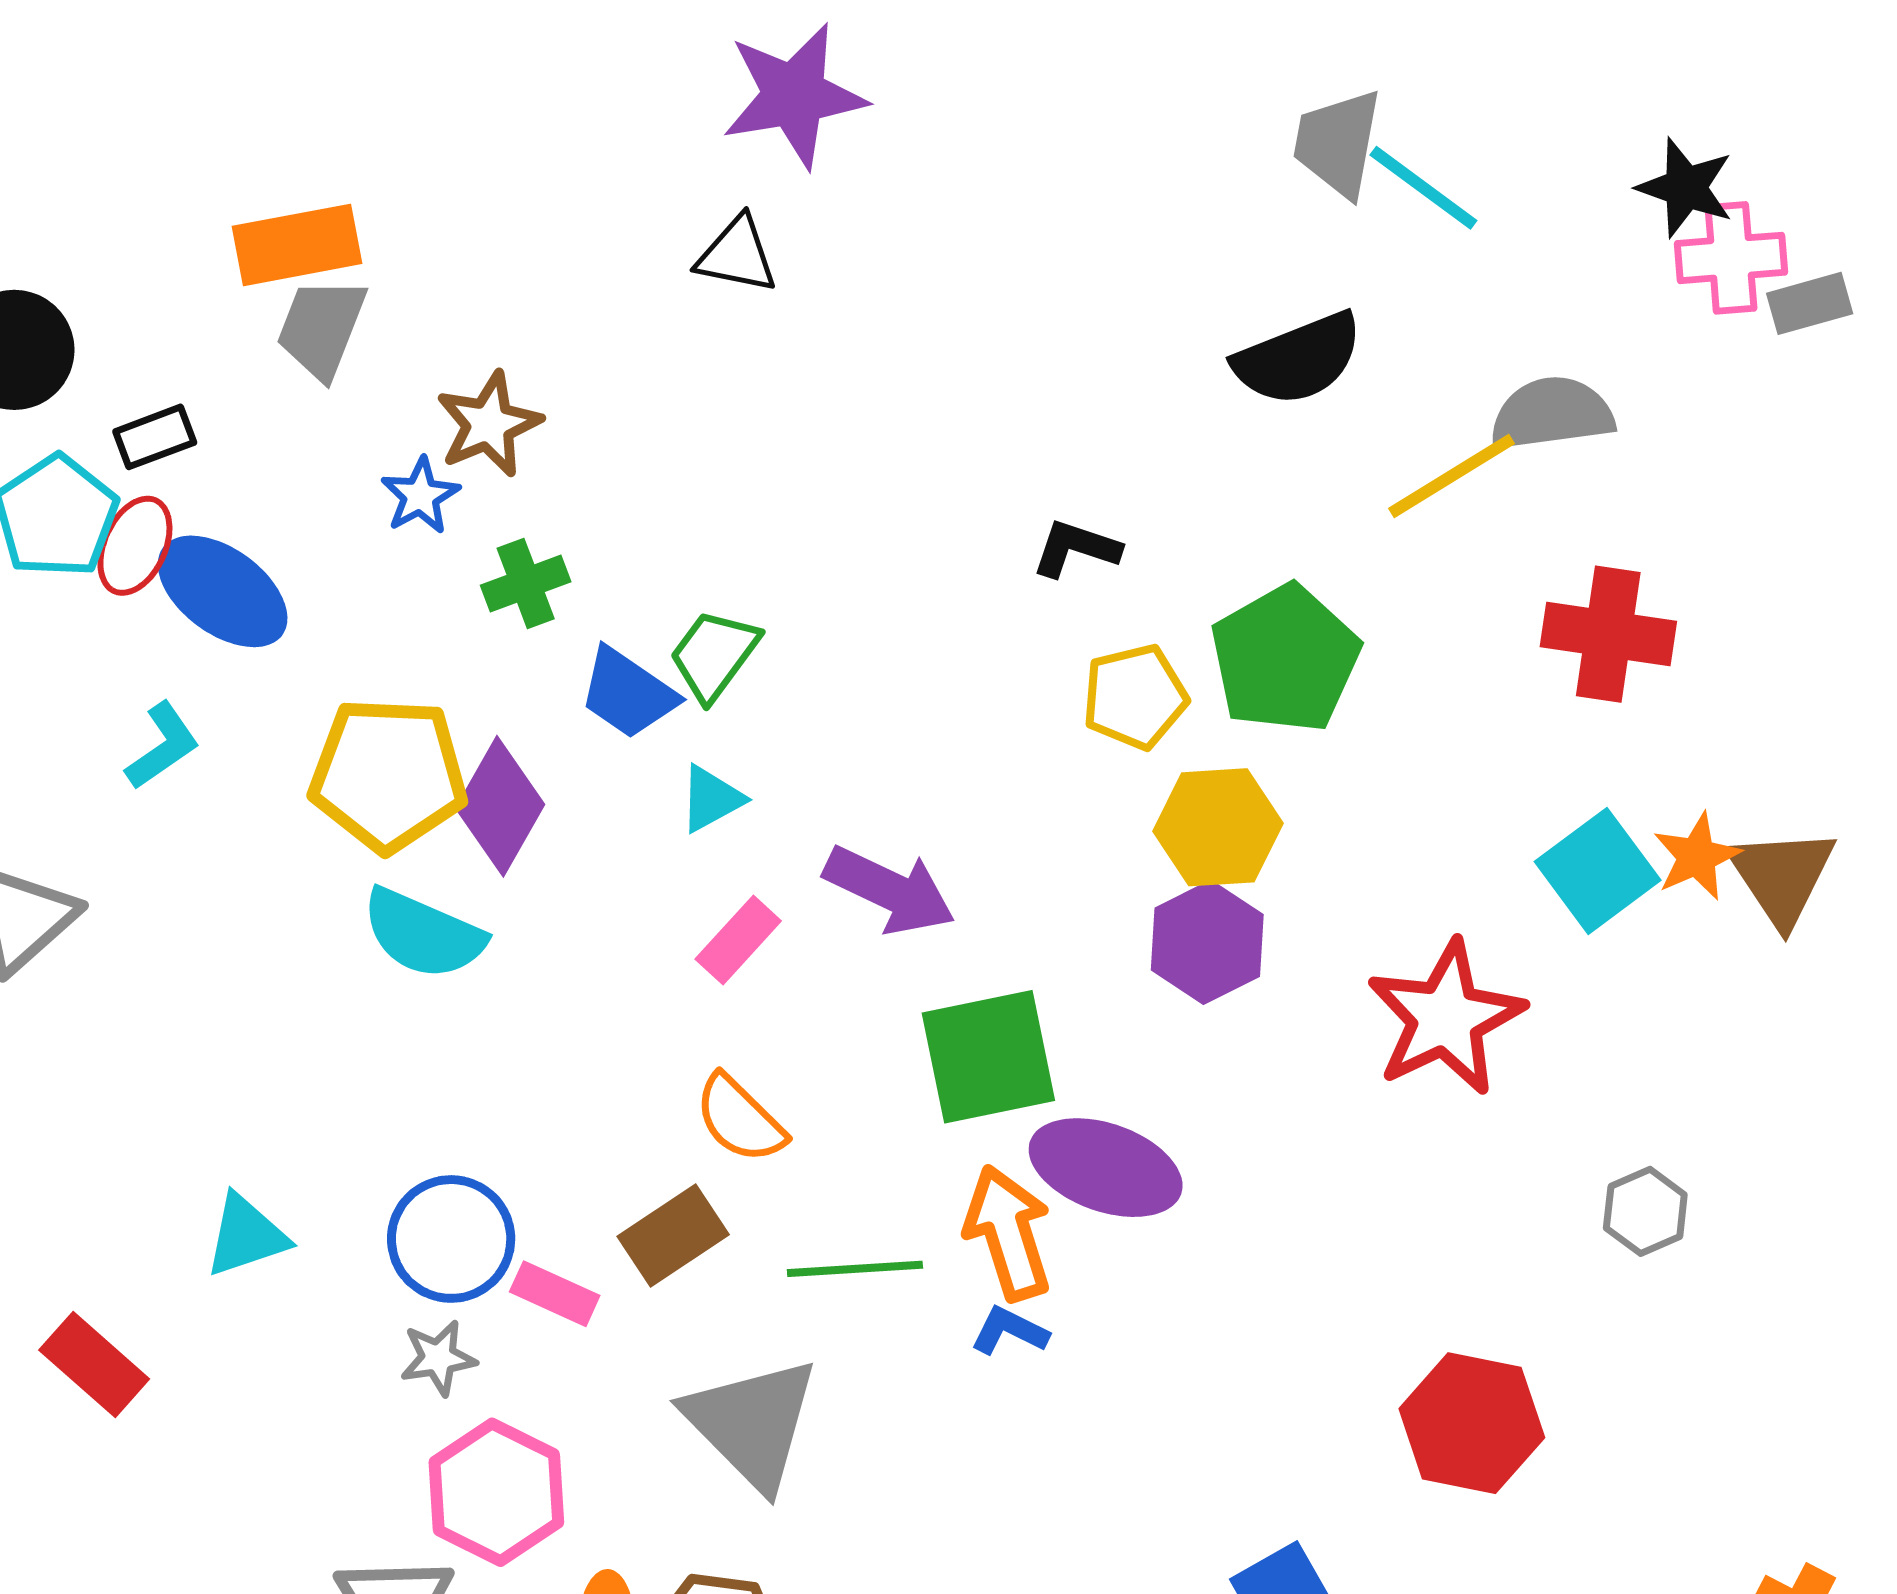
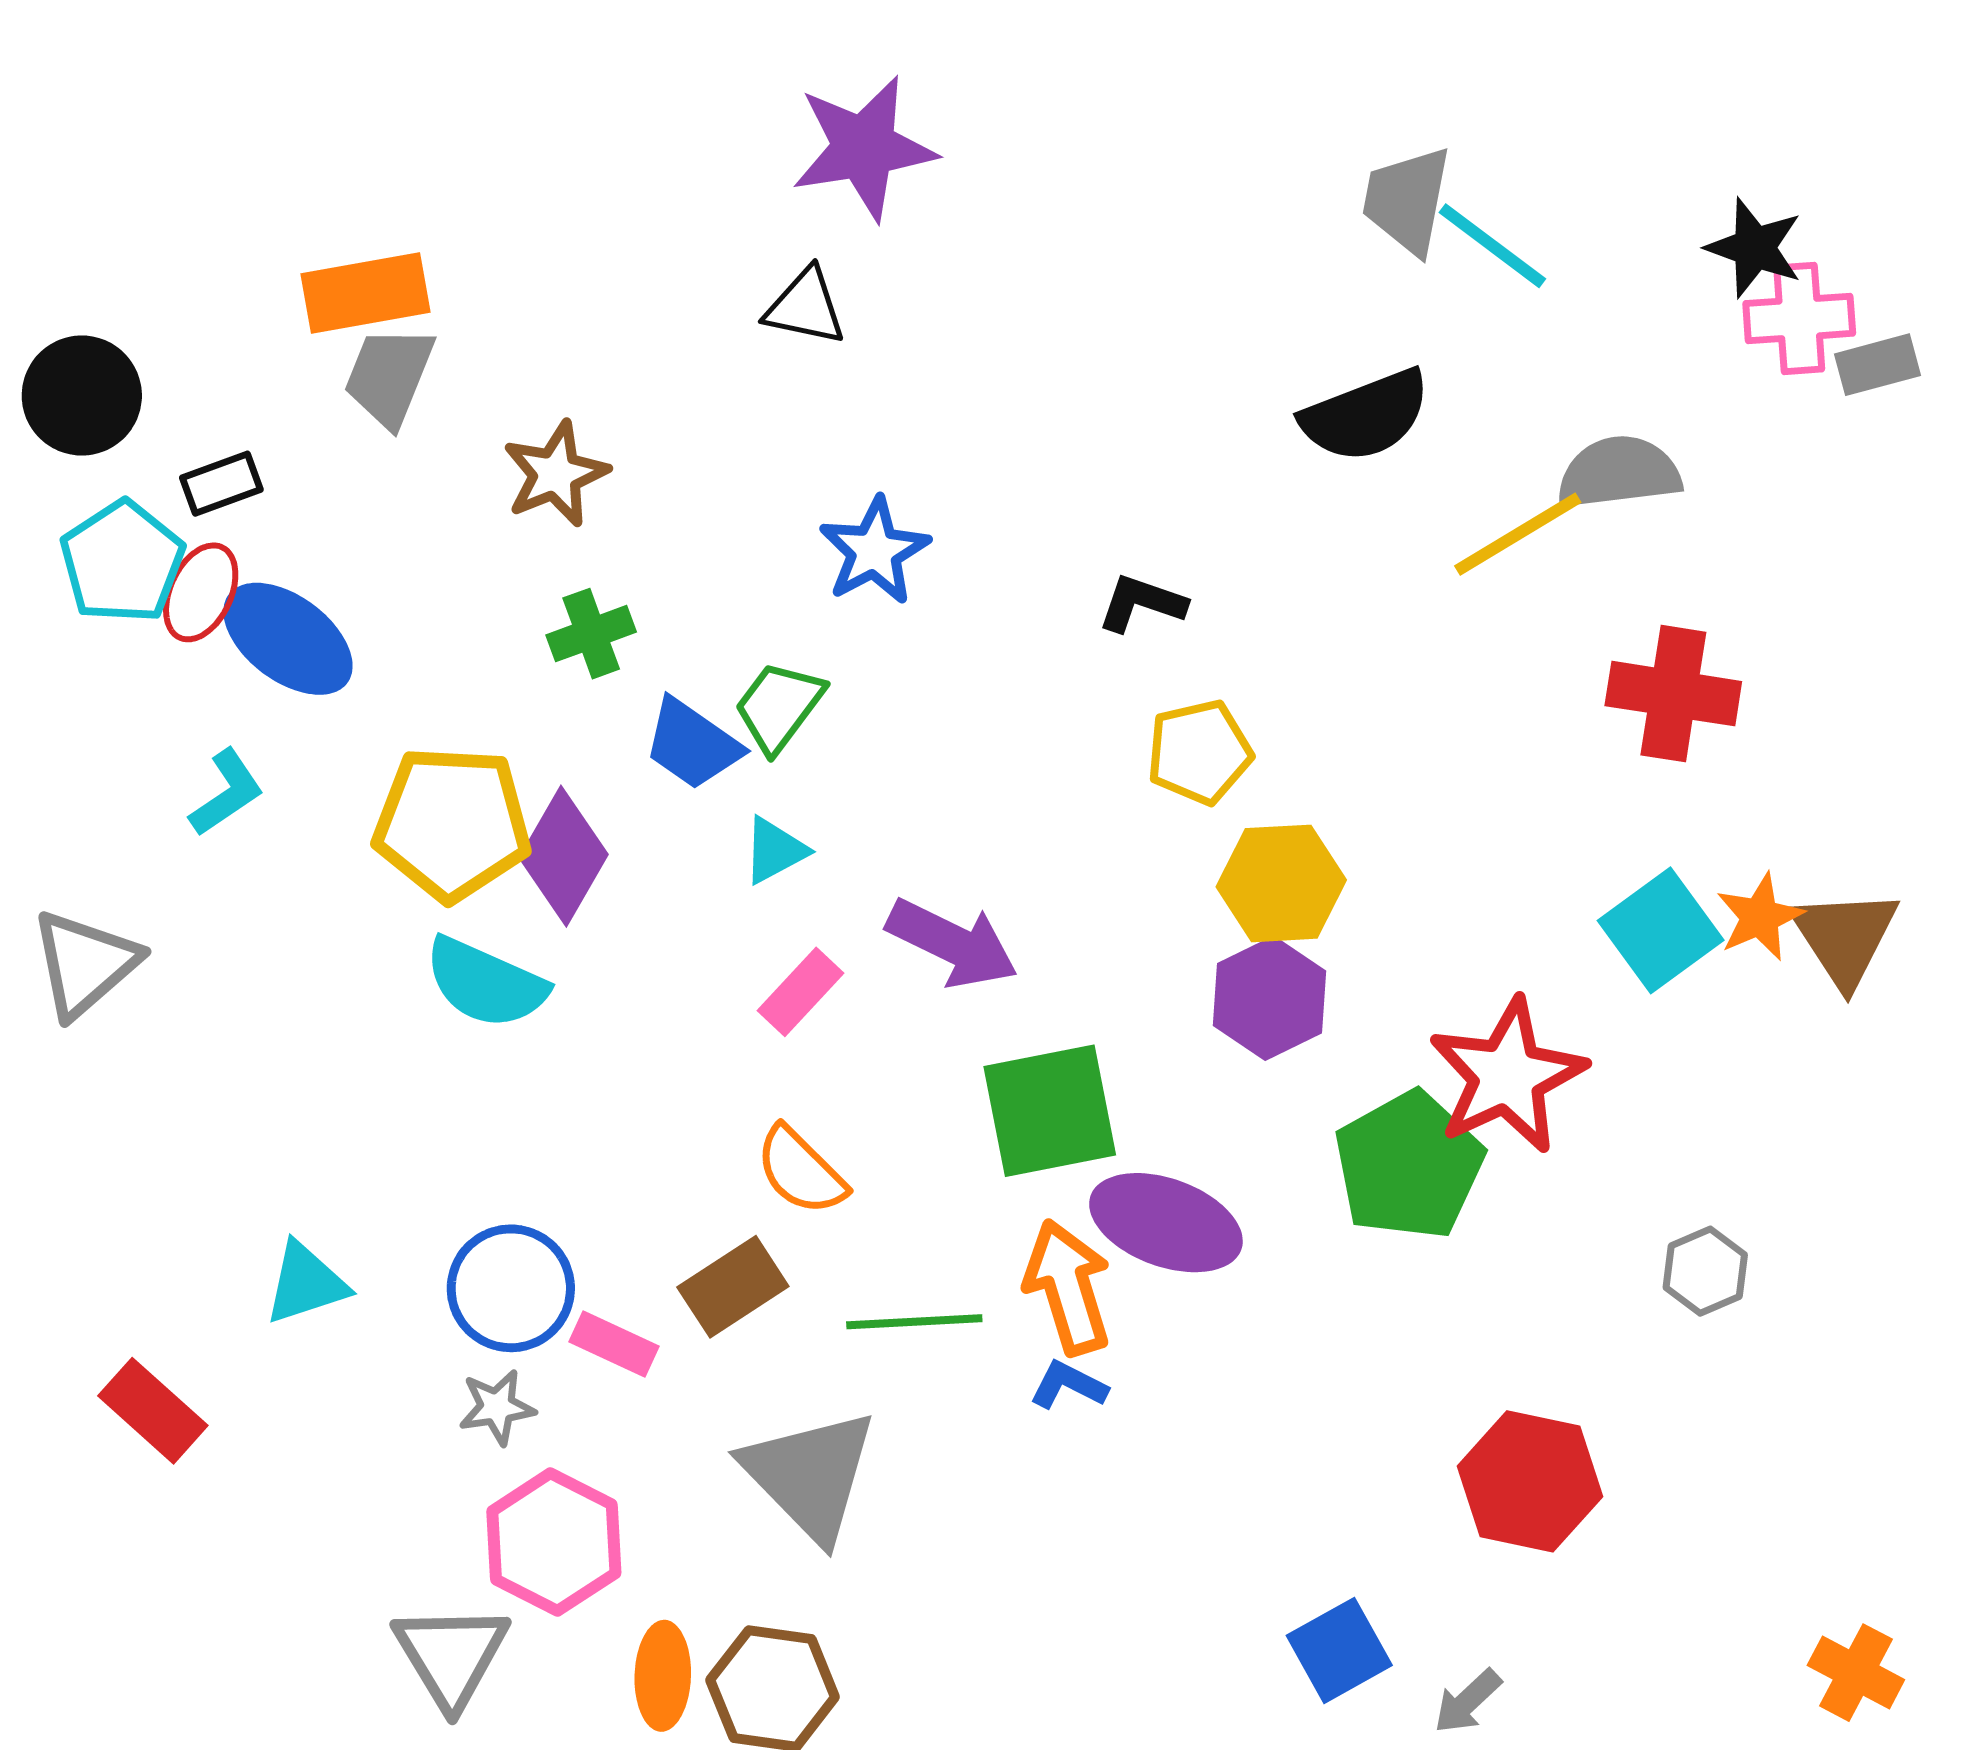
blue star: (420, 496) -> (874, 551), moved, size x1.4
green pentagon: (1285, 659) -> (1409, 1165), moved

